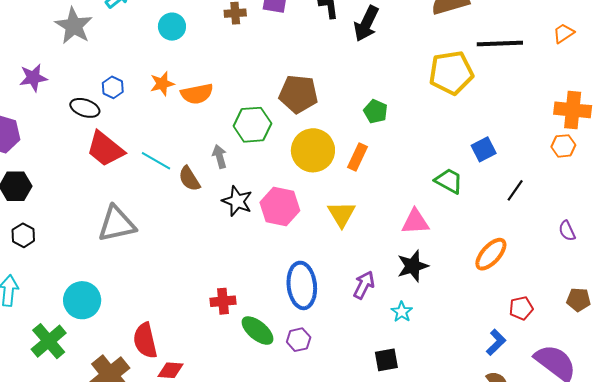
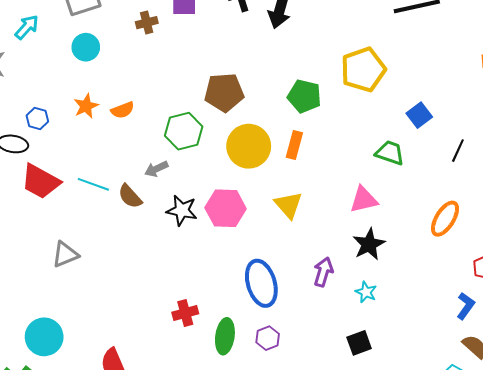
yellow pentagon: (451, 73) -> (363, 70), moved
orange semicircle: (197, 94) -> (123, 110), size x0.7
green pentagon: (376, 111) -> (304, 96), size x1.4
gray arrow: (220, 157) -> (156, 169), turned -90
gray triangle: (117, 224) -> (65, 254), size x0.7
green ellipse: (258, 331) -> (225, 336), turned 68

